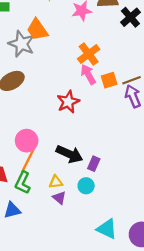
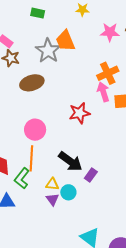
pink circle: (27, 141) -> (35, 130), moved
orange line: (28, 160) -> (31, 158), turned -35
cyan circle: (86, 186) -> (68, 192), moved

